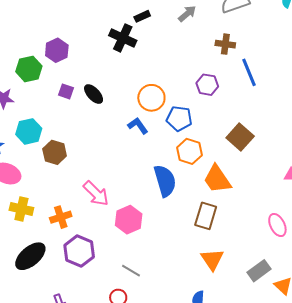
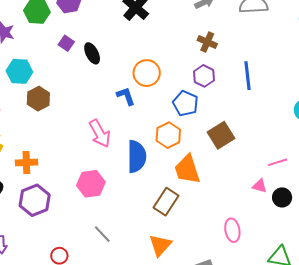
brown cross: (225, 44) -> (207, 42), moved
blue pentagon: (179, 118) -> (185, 103), moved
pink arrow: (96, 193) -> (100, 134), moved
gray line: (131, 271) -> (102, 234), moved

